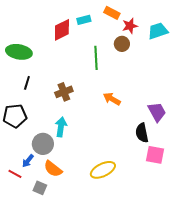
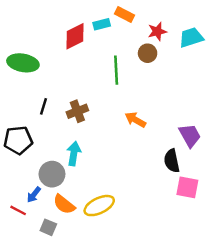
orange rectangle: (112, 13) -> (125, 15), moved
black line: (27, 83) -> (44, 106), moved
yellow ellipse: (103, 170) -> (99, 206), moved

